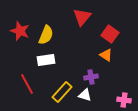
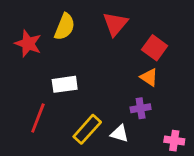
yellow semicircle: (46, 35) -> (65, 27), moved
purple cross: (91, 77) -> (141, 108), moved
red line: (27, 84) -> (38, 118), turned 50

